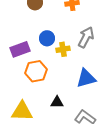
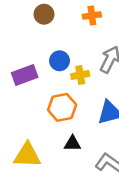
orange hexagon: (36, 71) -> (62, 107), moved

